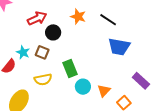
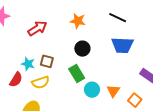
black line: (108, 20) -> (118, 18), moved
black circle: (53, 32) -> (82, 49), moved
yellow semicircle: (43, 79) -> (41, 82), moved

